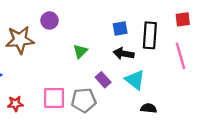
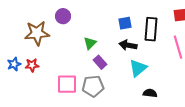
purple rectangle: (103, 80) -> (100, 62), moved
cyan triangle: (135, 80) -> (138, 68), turned 42
red star: (15, 104) -> (32, 65), moved

